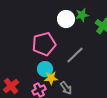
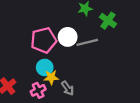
white circle: (66, 19) -> (68, 37), moved
gray line: (75, 55) -> (87, 42), moved, turned 30

